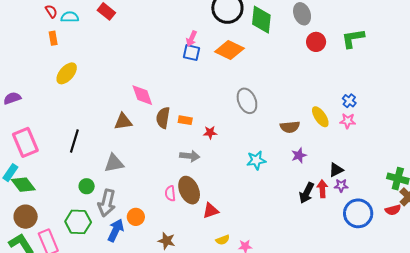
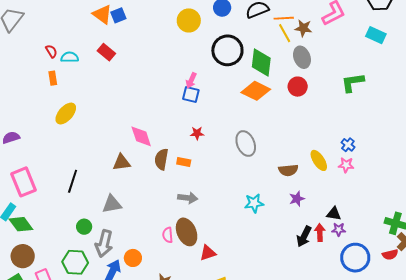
red circle: (316, 42) -> (298, 87), moved
orange diamond: (229, 50) -> (256, 91), moved
red star: (210, 132) -> (197, 133), moved
black triangle: (336, 170) -> (334, 214), turned 35

